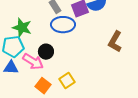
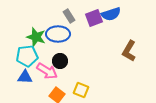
blue ellipse: (63, 25) -> (58, 34), moved
yellow square: (67, 81) -> (81, 90), turned -35

